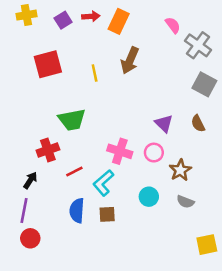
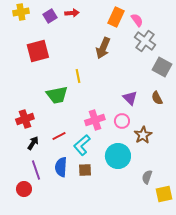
orange rectangle: (119, 21) -> (116, 17), moved
gray cross: (198, 45) -> (145, 41), moved
yellow line: (95, 73) -> (78, 76), moved
red cross: (48, 150) -> (25, 119), moved
pink cross: (120, 151) -> (95, 120), turned -36
black arrow: (30, 180) -> (33, 143), moved
cyan circle: (149, 197) -> (118, 156), size x1.6
gray semicircle: (185, 202) -> (147, 177), moved, turned 88
purple line: (24, 211) -> (36, 170), moved, turned -30

